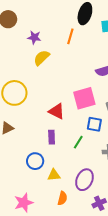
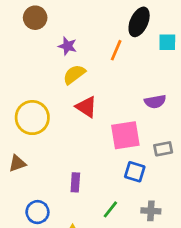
red triangle: (57, 111) -> (86, 107), moved
green line: (78, 142) -> (110, 209), moved
blue circle: (35, 161) -> (37, 212), moved

